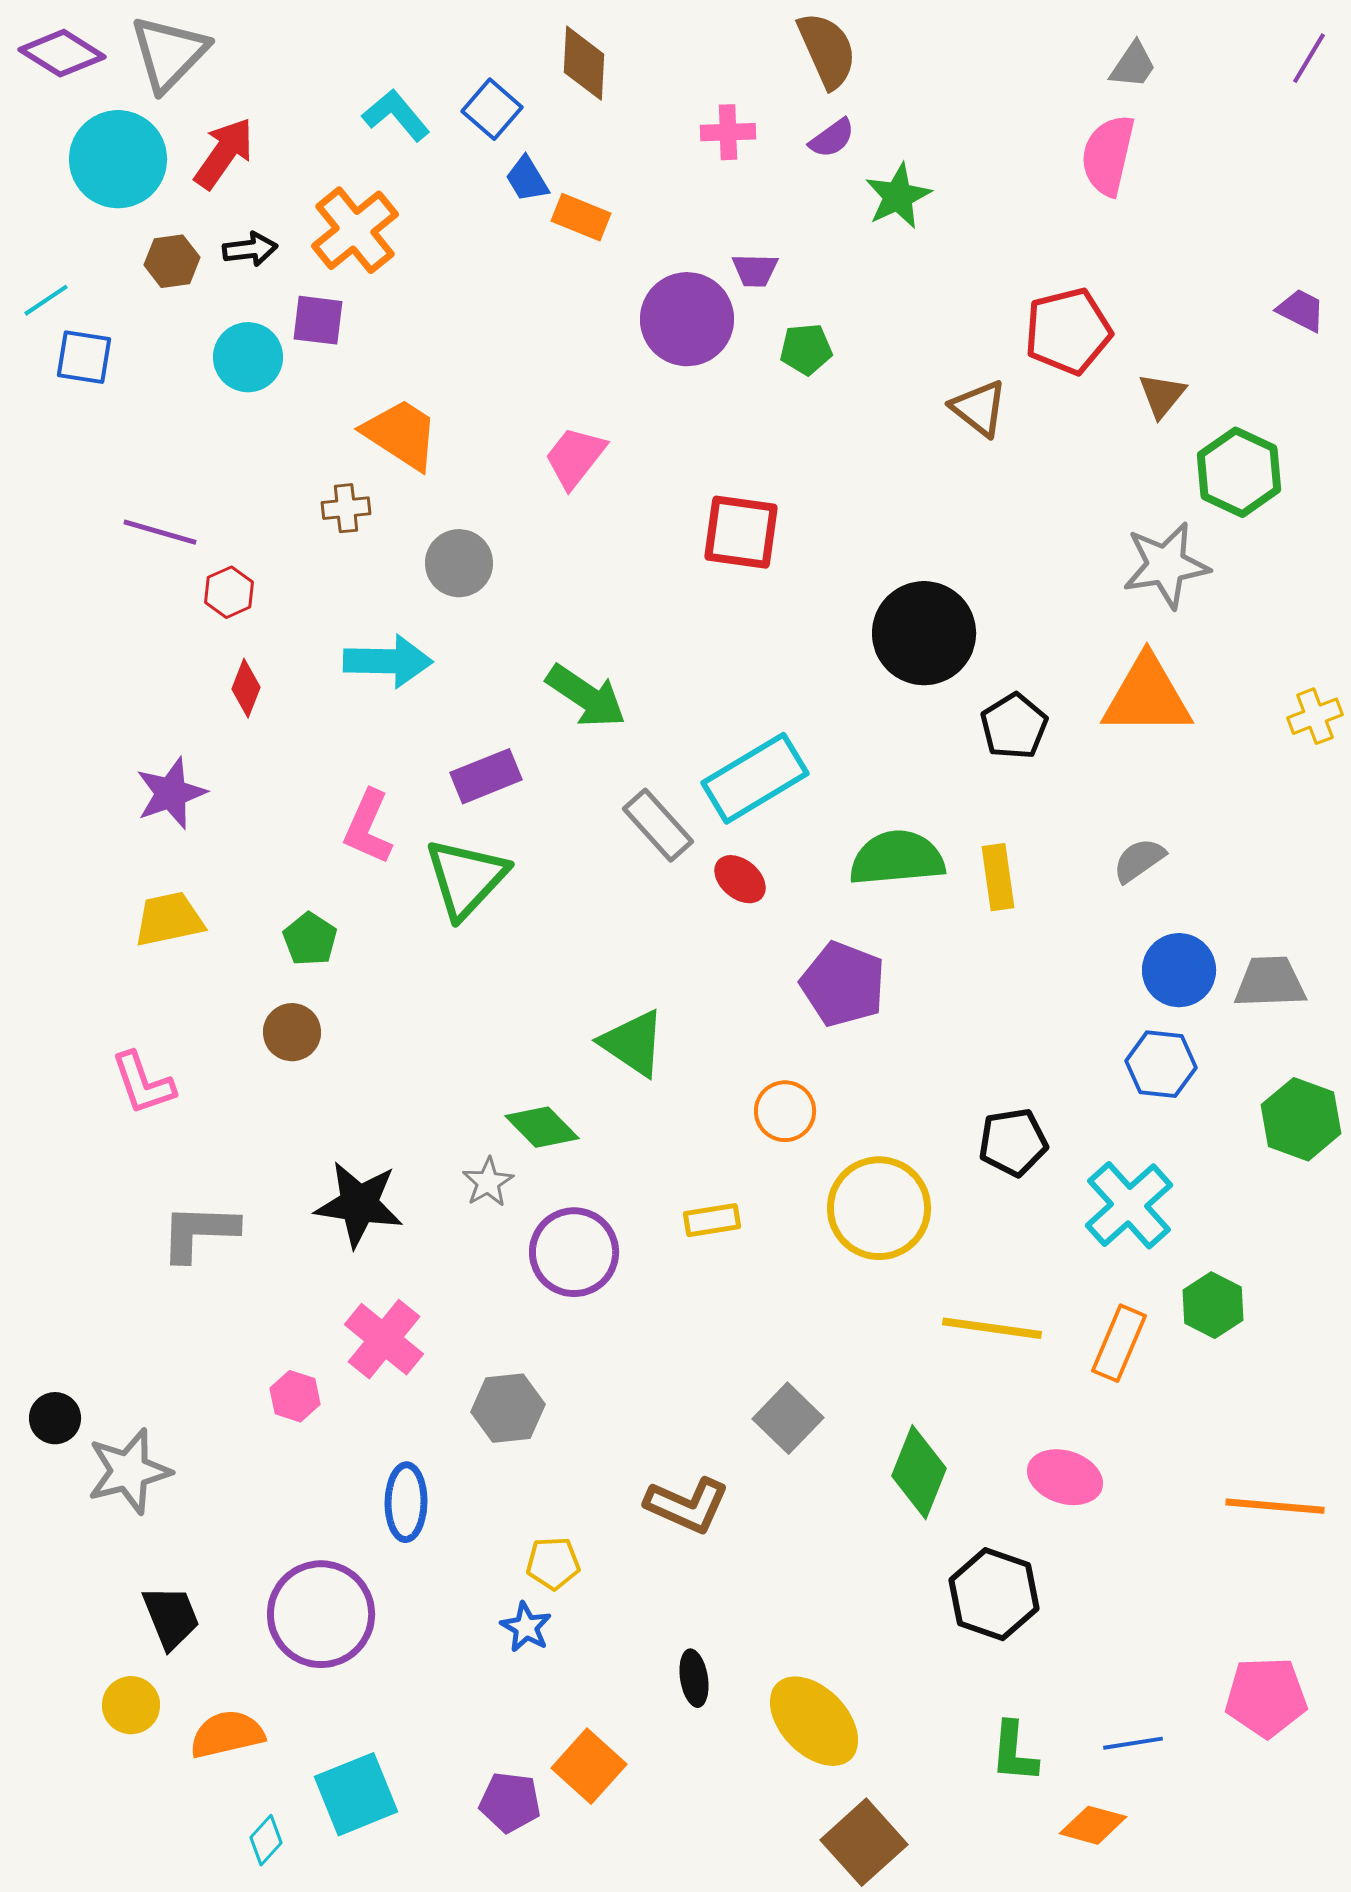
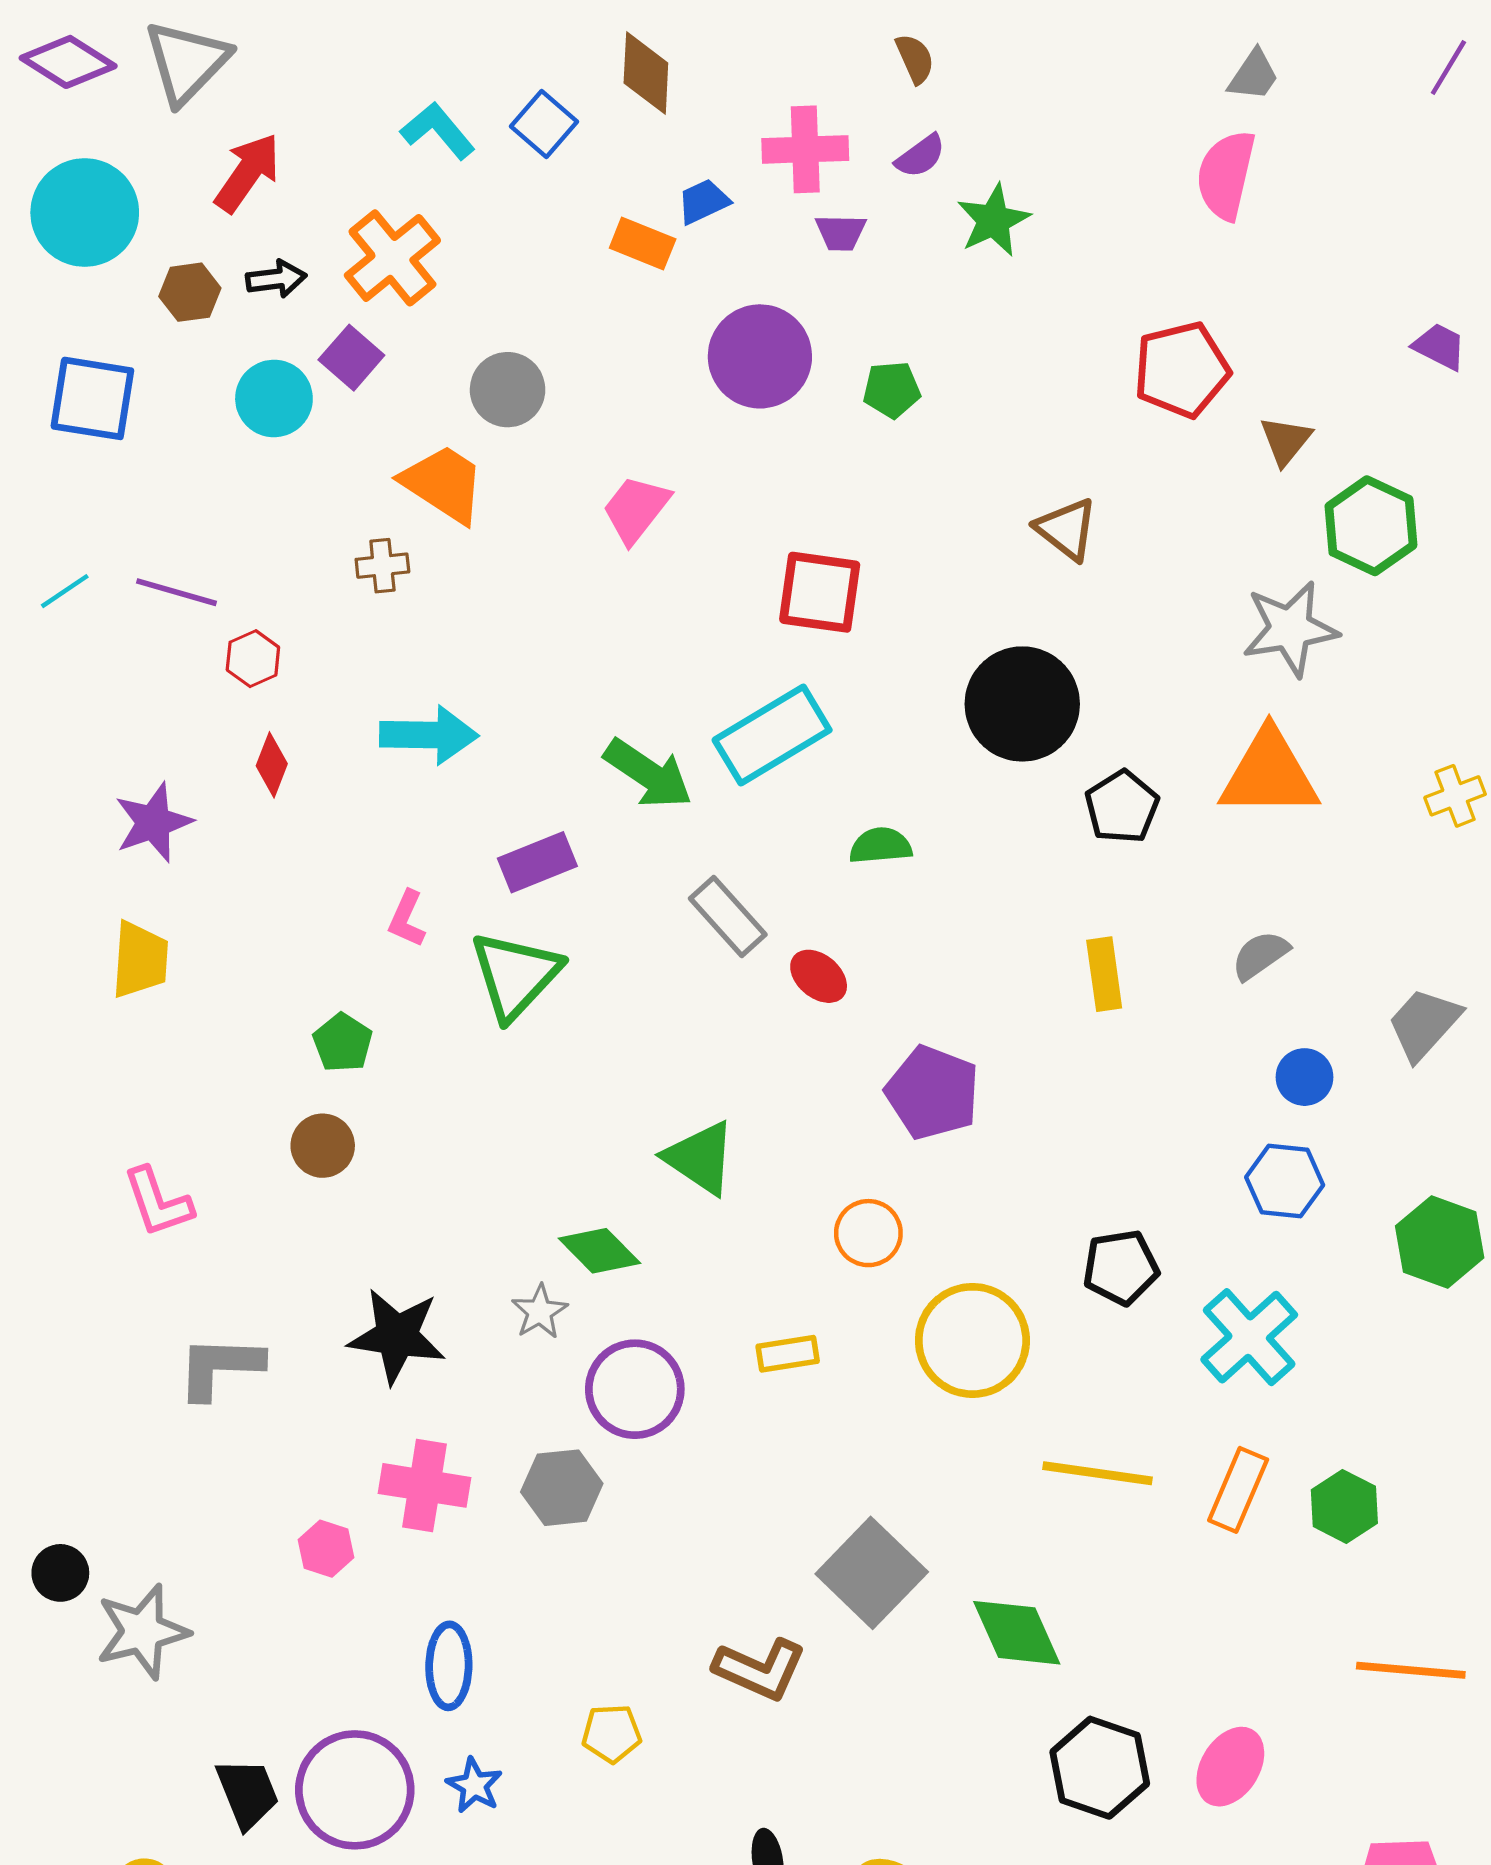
brown semicircle: (827, 50) -> (915, 59), size x0.6
pink cross: (728, 132) -> (805, 149), size x1.4
cyan circle: (118, 159) -> (85, 213), moved
blue trapezoid: (527, 179) -> (703, 201), moved, turned 96
purple trapezoid: (755, 270) -> (841, 232), moved
cyan line: (46, 300) -> (65, 591), moved
purple square: (318, 320) -> (351, 358), turned 34
blue square: (84, 357) -> (92, 398), size x1.4
brown triangle: (979, 408) -> (1067, 529), moved
gray circle: (459, 563) -> (508, 390), moved
cyan rectangle: (755, 778) -> (772, 735), moved
purple star: (171, 793) -> (153, 822), moved
pink L-shape: (368, 827) -> (407, 919), size x0.7
green semicircle: (897, 858) -> (881, 846), moved, size x0.6
yellow trapezoid: (169, 919) -> (140, 960), moved, turned 106
blue circle: (1179, 970) -> (1305, 1077), size x0.7
gray trapezoid: (1270, 982) -> (1424, 1024), moved, turned -46
green hexagon: (1213, 1305) -> (1344, 1506), moved
pink cross: (384, 1339) -> (425, 1485), turned -30
gray hexagon: (508, 1408) -> (562, 1488), moved
gray square: (788, 1418) -> (872, 1573), size x1.4
green diamond: (919, 1472) -> (1017, 1633), turned -46
pink ellipse: (1065, 1477) -> (1230, 1767), moved, turned -76
black trapezoid: (171, 1617) -> (247, 1793), moved
blue star: (526, 1627) -> (474, 1785), moved

